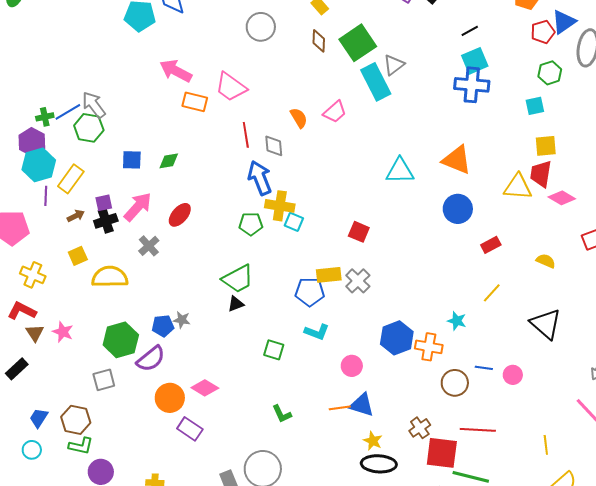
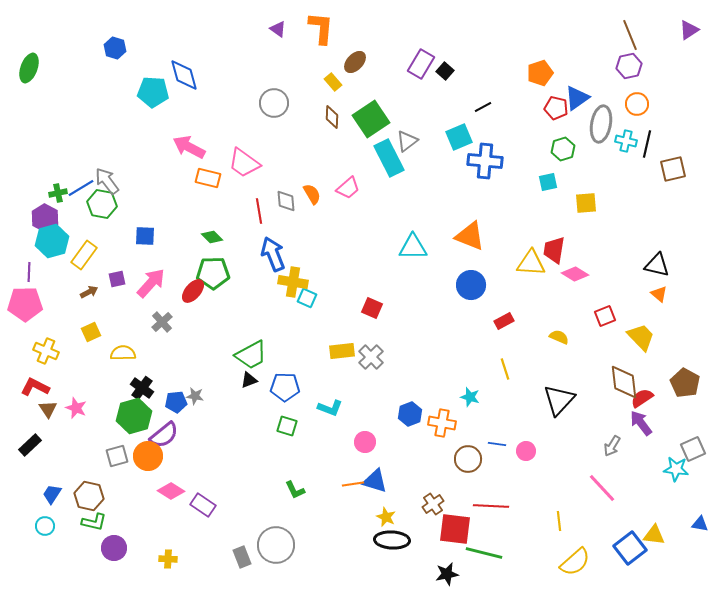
red pentagon: (543, 32) -> (556, 108), turned 30
cyan square: (475, 61) -> (459, 137), moved
gray diamond: (274, 146) -> (286, 201), moved
yellow square: (546, 146) -> (586, 203), moved
green diamond: (169, 161) -> (212, 237), moved, turned 55
purple line: (46, 196) -> (29, 272), moved
black cross: (106, 221) -> (142, 388), moved, turned -35
green pentagon: (251, 224) -> (213, 273), moved, size x1.4
yellow semicircle: (110, 277) -> (123, 353), size x0.7
blue pentagon: (310, 292) -> (285, 387), moved
yellow line: (492, 293) -> (505, 369), turned -60
black triangle: (546, 324) -> (559, 400), turned 32
blue hexagon: (397, 338) -> (410, 414), size x0.7
pink diamond: (205, 388) -> (171, 491), moved
orange circle: (170, 398) -> (148, 456), moved

